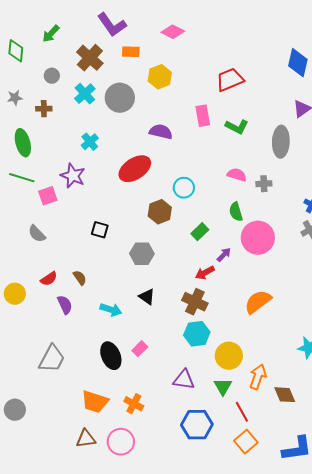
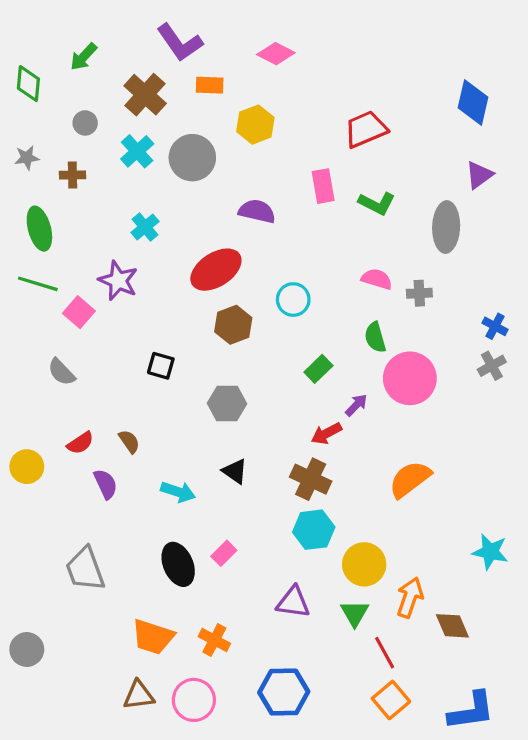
pink square: (48, 196) -> (79, 312), turned -30
brown hexagon: (160, 212) -> (233, 325), moved
gray trapezoid: (52, 359) -> (85, 569), turned 132
blue hexagon: (197, 425) -> (284, 692), moved

